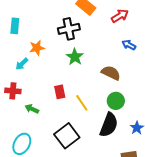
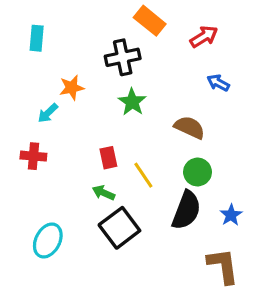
cyan rectangle: (15, 26) -> (37, 38), moved
green arrow: (32, 109) -> (104, 193), moved

